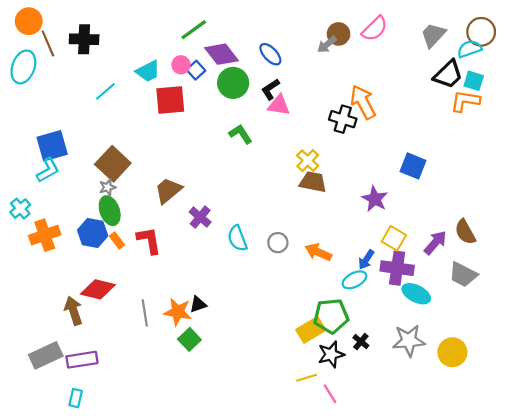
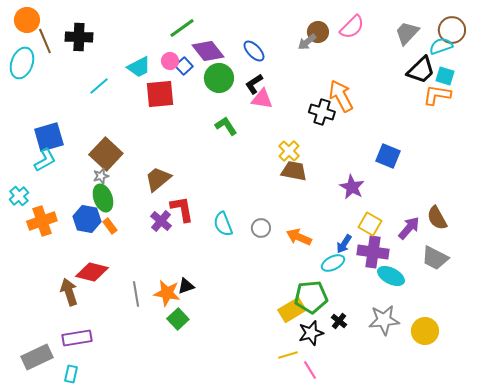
purple cross: (200, 217) -> (161, 221), moved
red L-shape: (149, 240) -> (182, 209), moved
gray rectangle: (46, 355) -> (37, 357), moved

